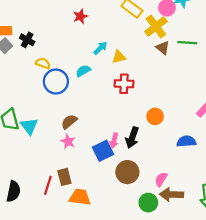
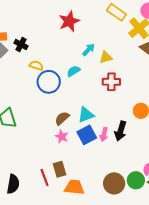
red star: (80, 16) -> (69, 21), size x1.5
cyan triangle: (29, 126) -> (86, 115), moved, turned 48
blue square: (103, 151) -> (87, 135), moved
brown circle: (127, 172) -> (114, 183), moved
red line: (48, 185) -> (44, 177), turned -36
green circle: (148, 203) -> (136, 180), moved

